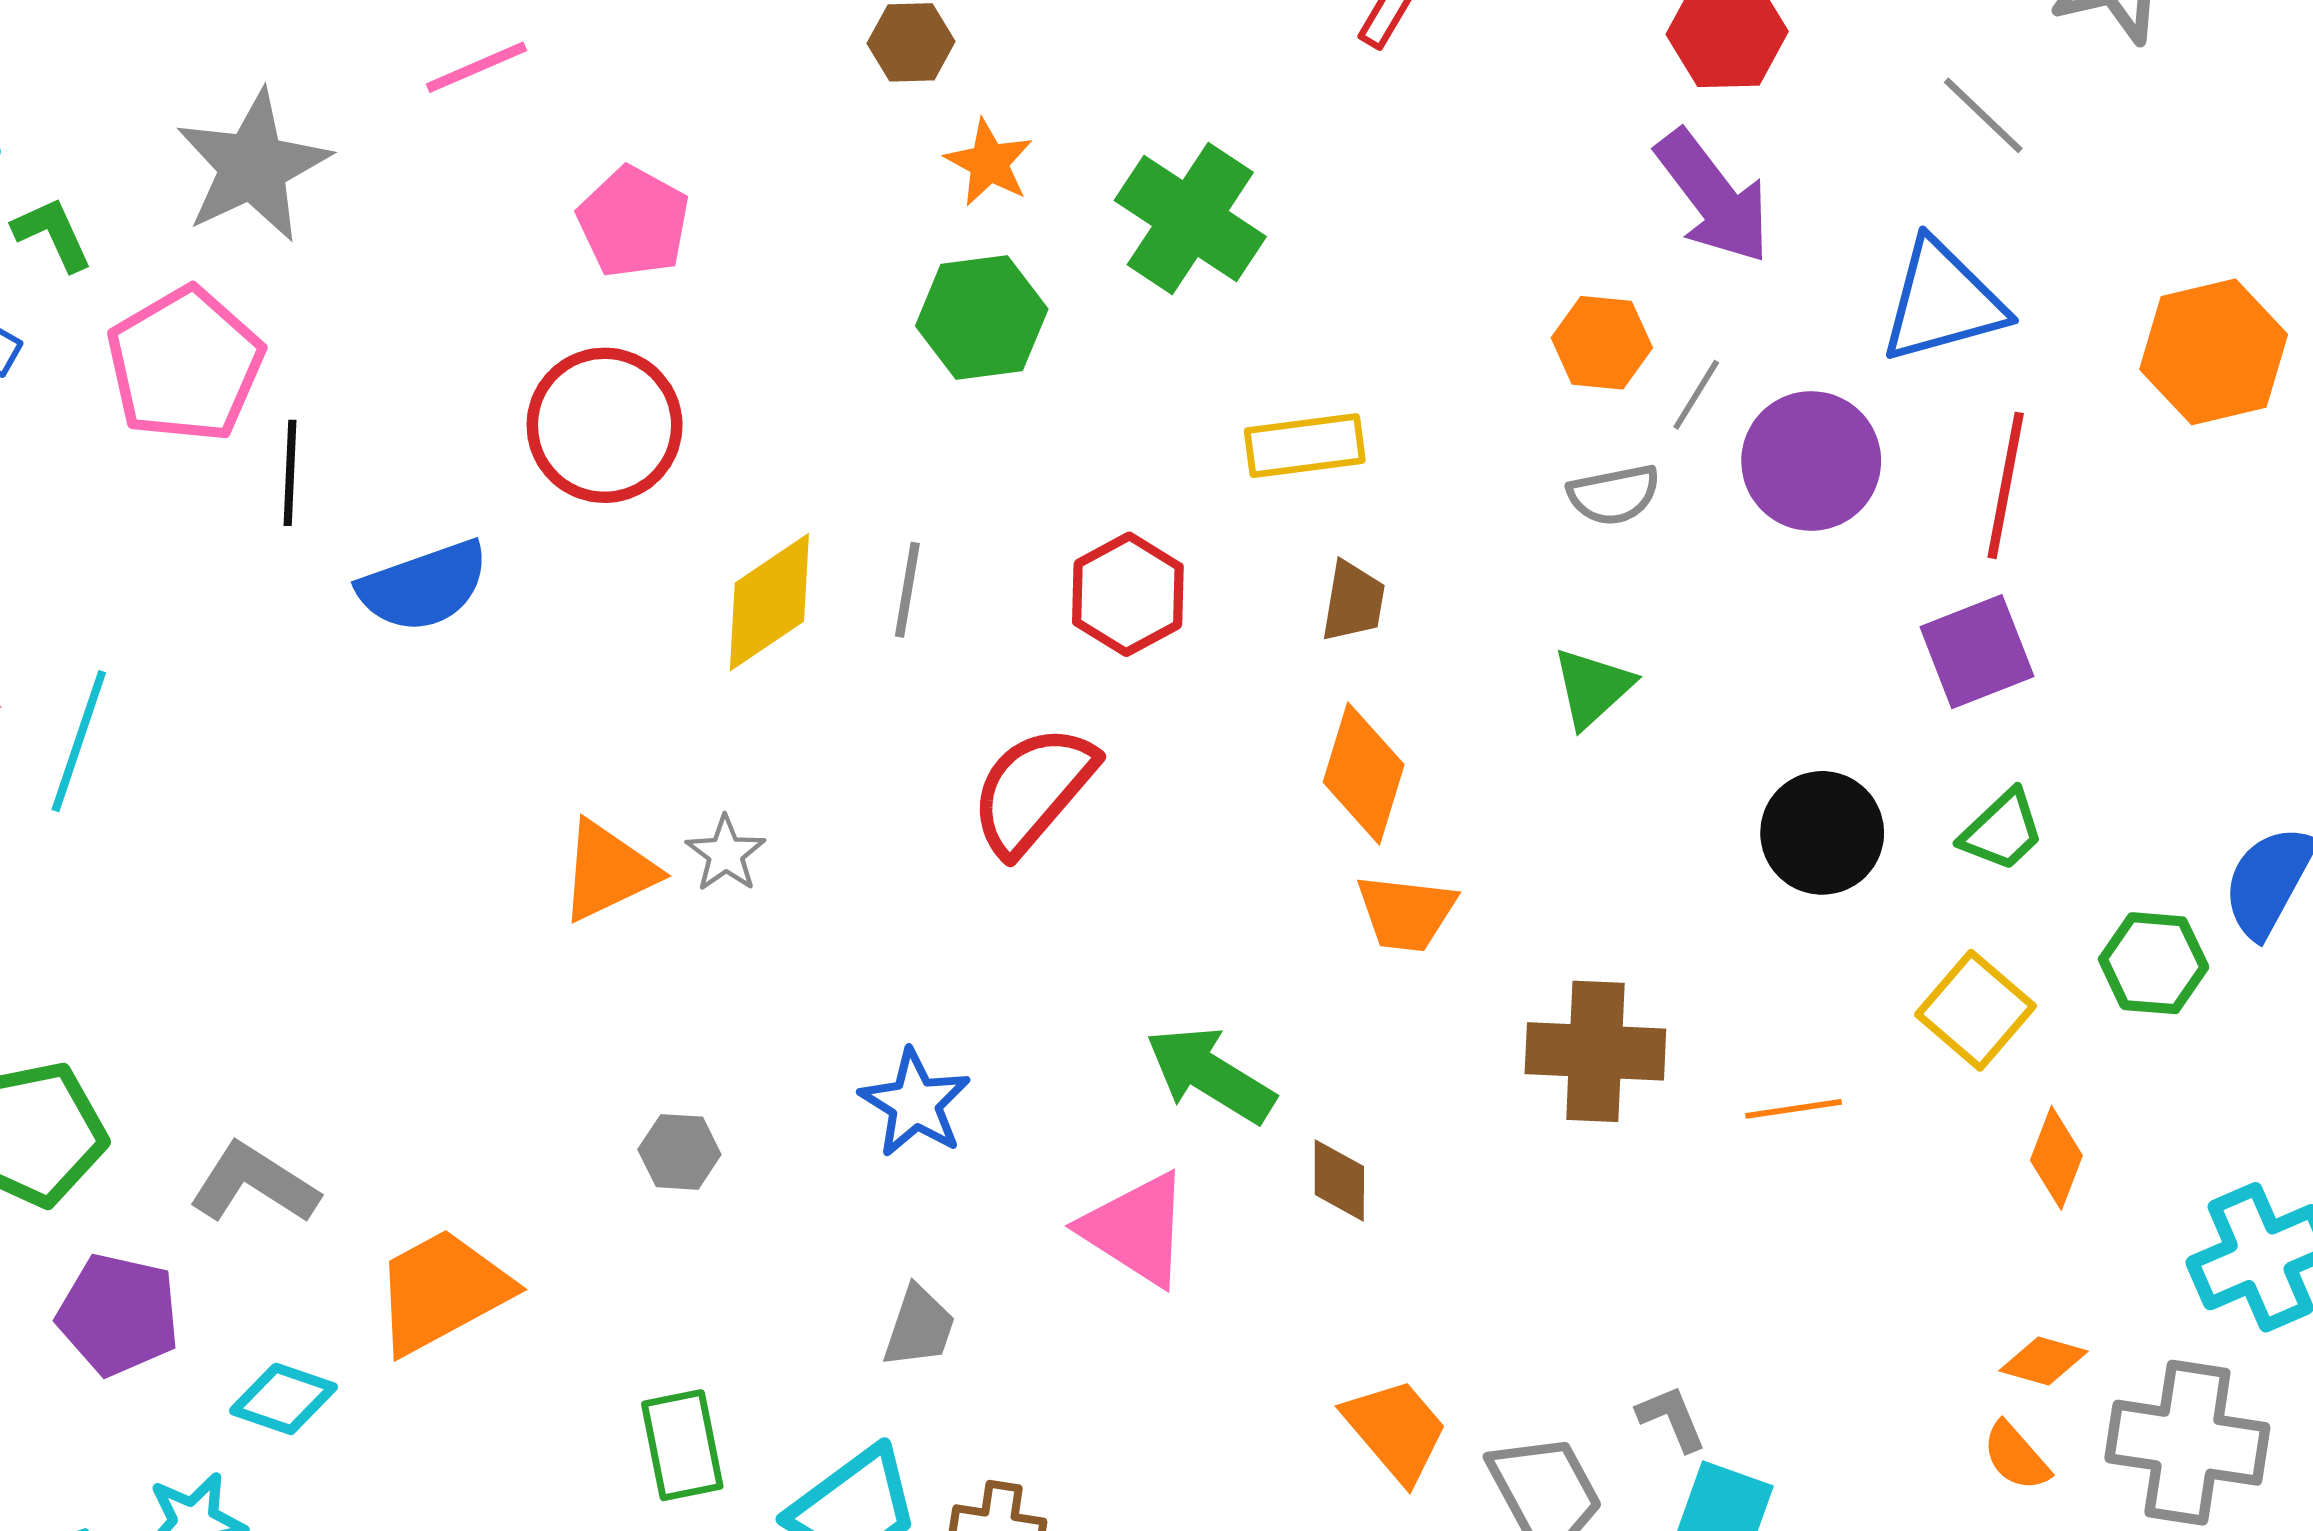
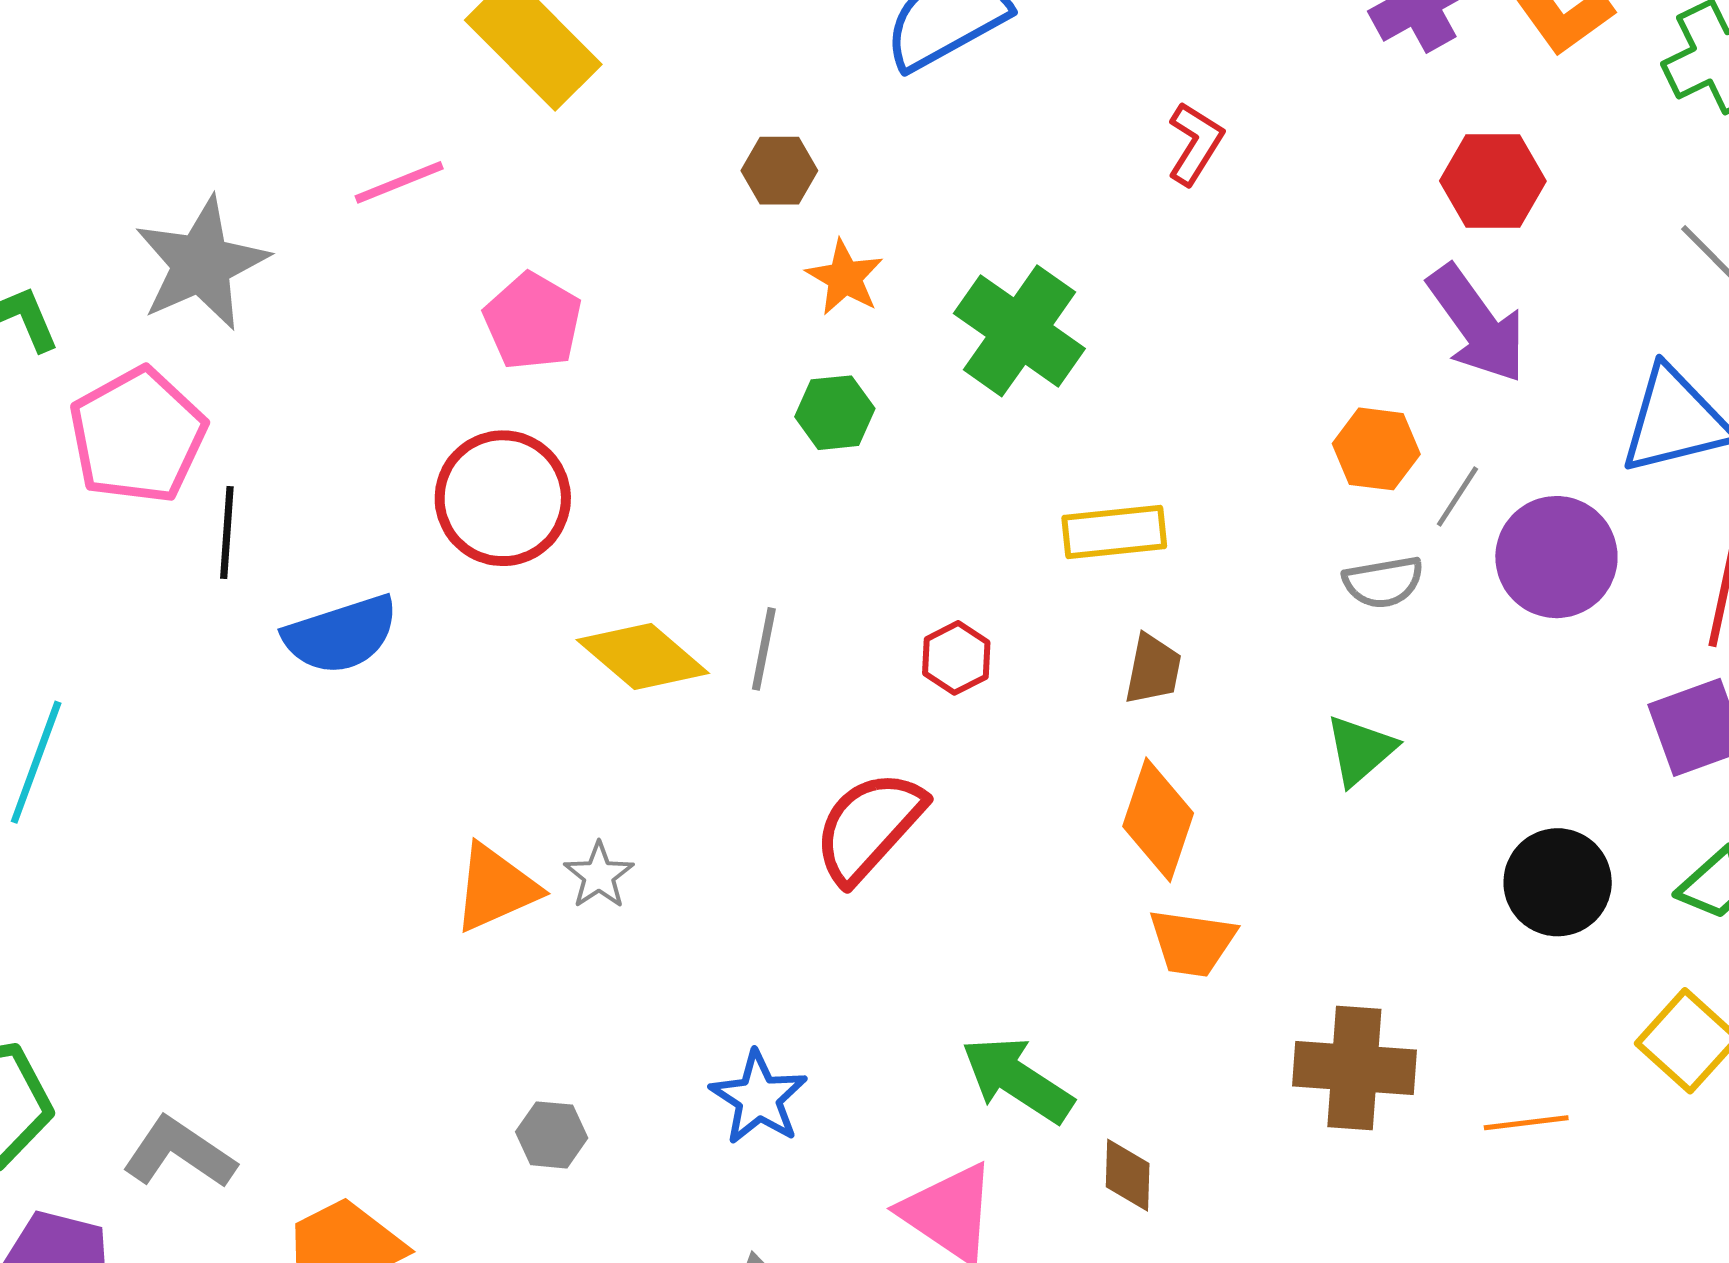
green hexagon: (982, 318) -> (835, 413), size x0.7
red hexagon: (1128, 594) -> (956, 658), size x0.7
yellow diamond: (769, 602) -> (643, 657), turned 73

